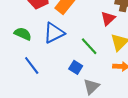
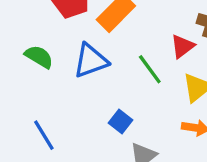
green line: (89, 46) -> (150, 69), moved
blue line: (32, 65) -> (44, 135), moved

